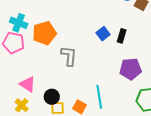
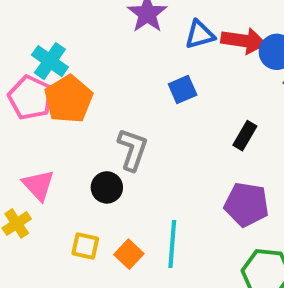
orange pentagon: (44, 33) -> (69, 99), moved, turned -30
blue square: (103, 34) -> (183, 90), moved
black circle: (52, 97) -> (107, 187), moved

